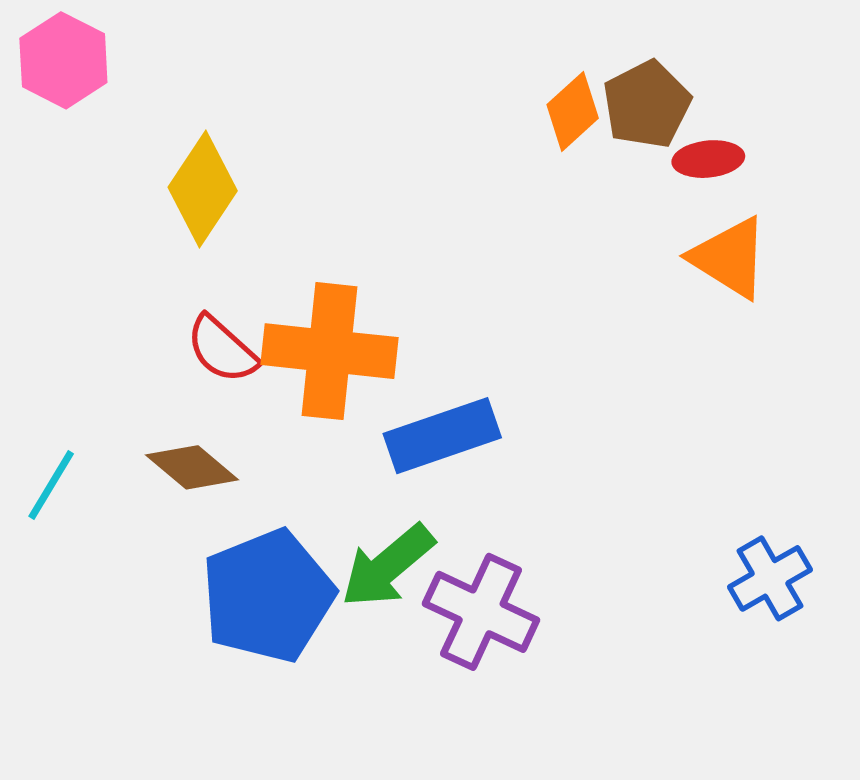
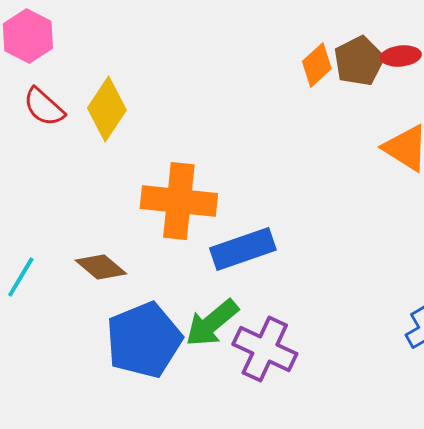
red ellipse: (708, 159) -> (401, 56), moved
red semicircle: (222, 349) -> (44, 107), moved

